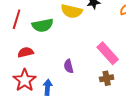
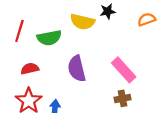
purple semicircle: (69, 66) -> (77, 69), moved, size x1.6

